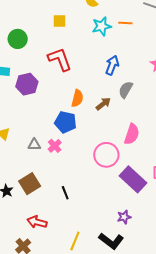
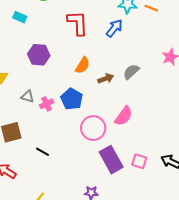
blue arrow: (112, 65) -> (114, 28), moved
purple hexagon: (27, 84) -> (39, 55), moved
blue pentagon: (65, 122) -> (72, 99), moved
black line: (65, 193) -> (42, 152), turned -56

